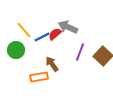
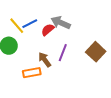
blue line: (42, 37) -> (30, 24), moved
purple line: (80, 52) -> (63, 53), moved

